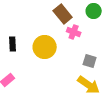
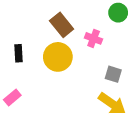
brown rectangle: (63, 14) -> (62, 25), moved

